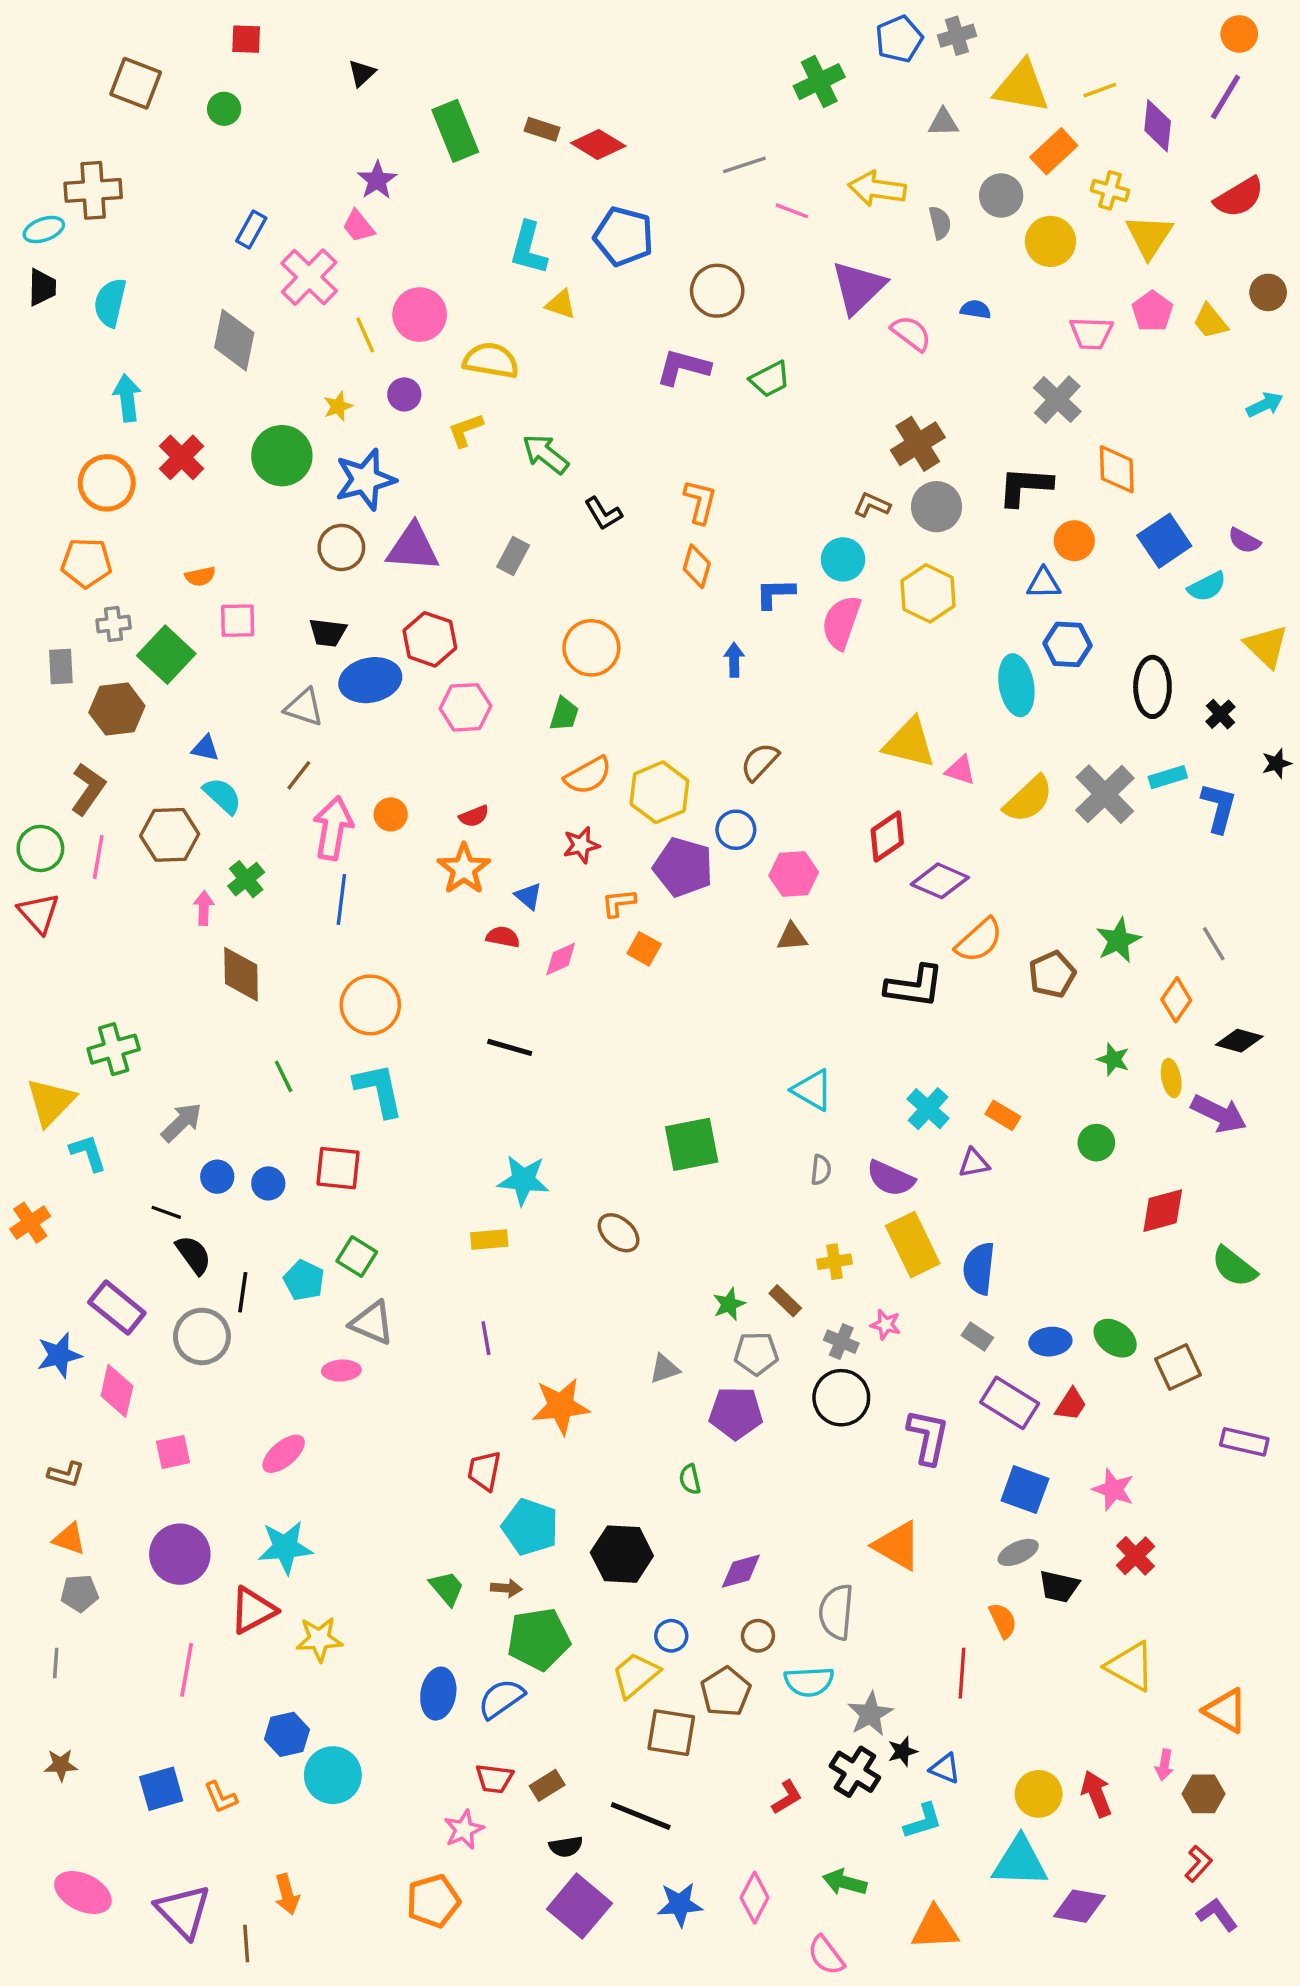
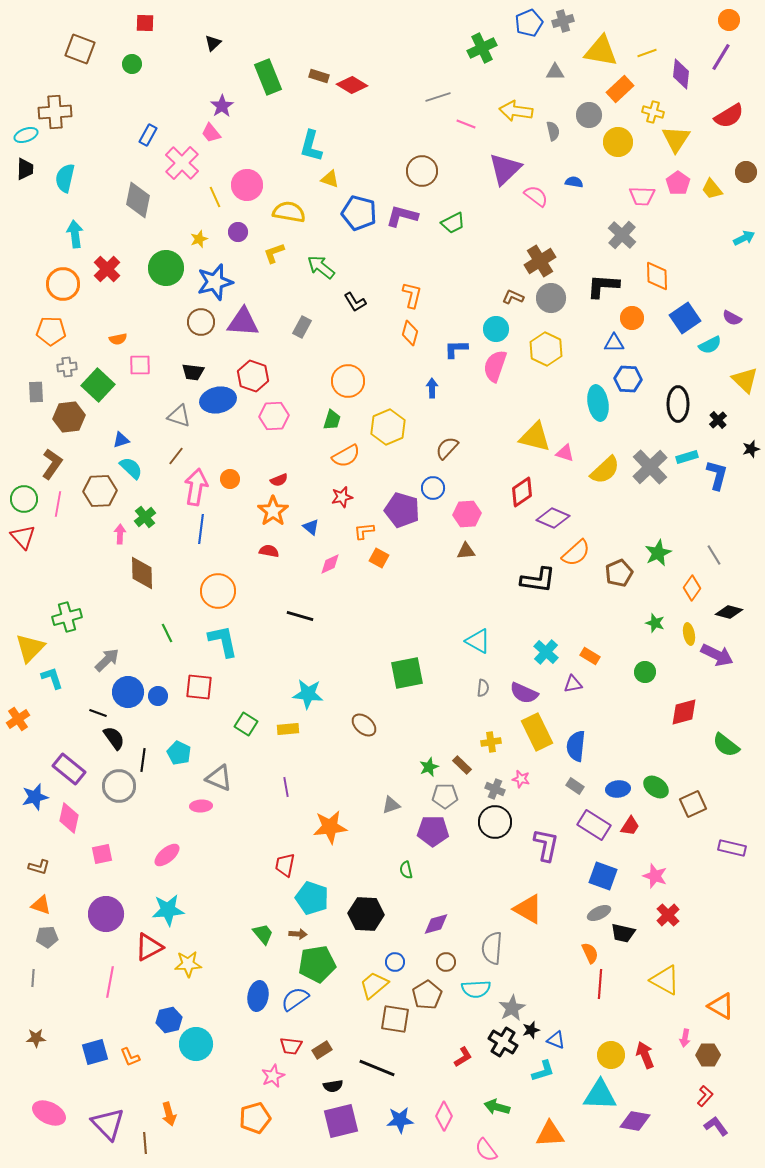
blue pentagon: (624, 236) -> (359, 213), moved
blue triangle: (205, 748) -> (121, 440), turned -30
yellow hexagon: (659, 792) -> (388, 427), moved
red semicircle: (503, 937) -> (269, 551), moved
blue circle: (217, 1177) -> (128, 692), size x1.6
green square: (357, 1257) -> (246, 724), moved
red line: (962, 1673) -> (600, 984), moved
purple square: (579, 1906) -> (341, 1121), turned 36

